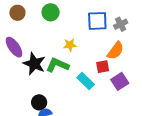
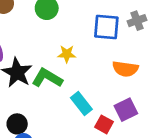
gray cross: (121, 24) -> (137, 21), moved
orange semicircle: (116, 51) -> (125, 69), turned 54
red square: (103, 67) -> (104, 124), moved, turned 32

